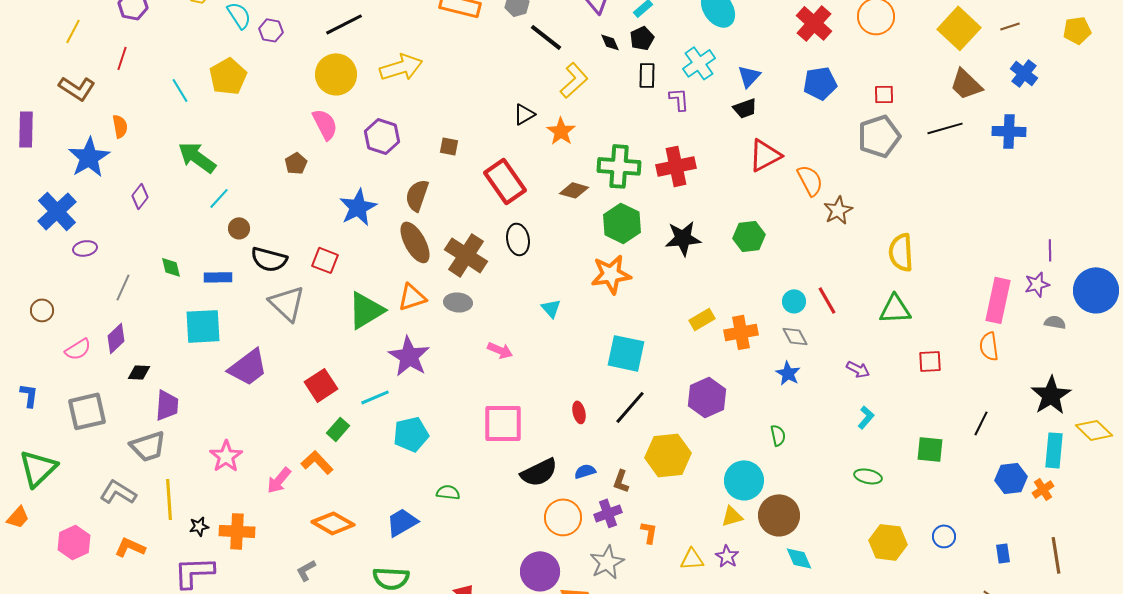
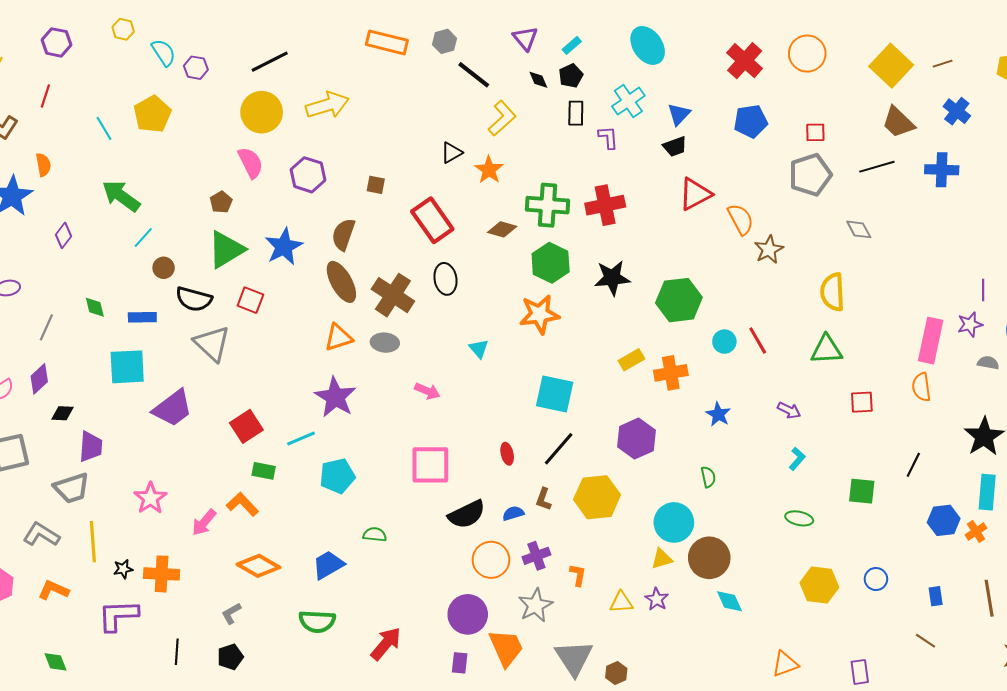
green hexagon: (749, 236) -> (679, 300), moved, size x1.4
green triangle: (366, 310) -> (226, 250), moved
gray diamond: (795, 336) -> (859, 229), moved
green rectangle: (338, 429) -> (264, 471), turned 60
brown L-shape: (621, 481) -> (544, 499), moved

